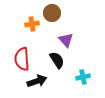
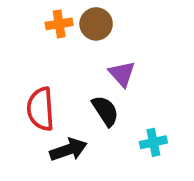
orange cross: (32, 24) -> (59, 24), moved

